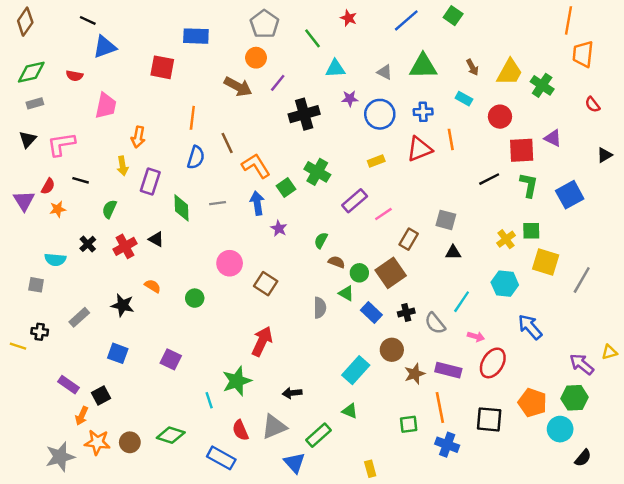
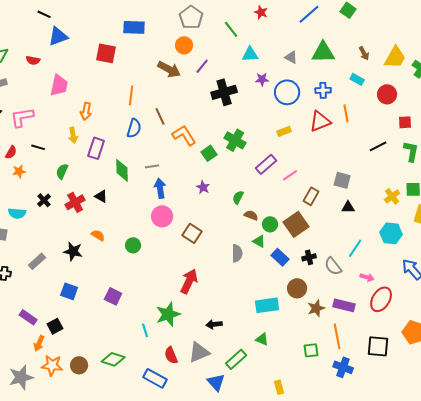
red square: (522, 150) -> (405, 122), size x0.6
blue arrow: (257, 203) -> (160, 188), moved
cyan rectangle: (356, 370) -> (267, 305), turned 40

